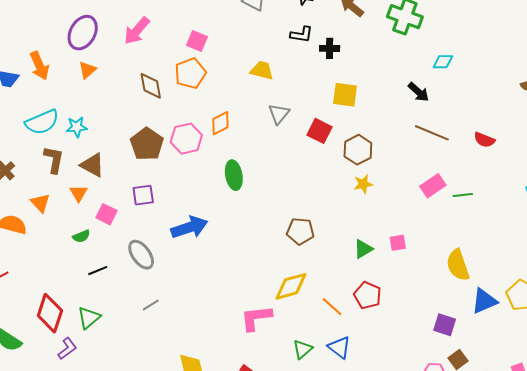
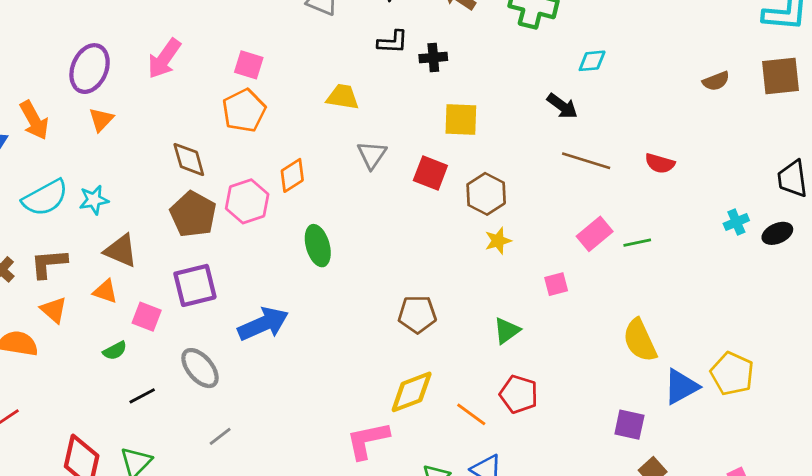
brown diamond: (151, 86) -> (189, 159), moved
brown L-shape: (54, 160) -> (49, 264), moved, turned -100
orange triangle: (79, 193) -> (105, 291), turned -36
purple square: (143, 195) -> (195, 285), size x1.4
pink square: (398, 243) -> (556, 284), moved

